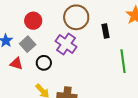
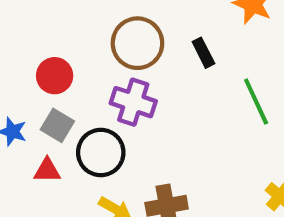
black circle: (44, 63) -> (101, 152), size x1.5

